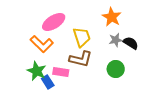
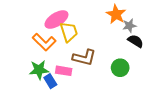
yellow trapezoid: (82, 37) -> (69, 32), moved
gray star: (116, 40) -> (129, 26), moved
green star: (37, 71) -> (39, 70), turned -30

